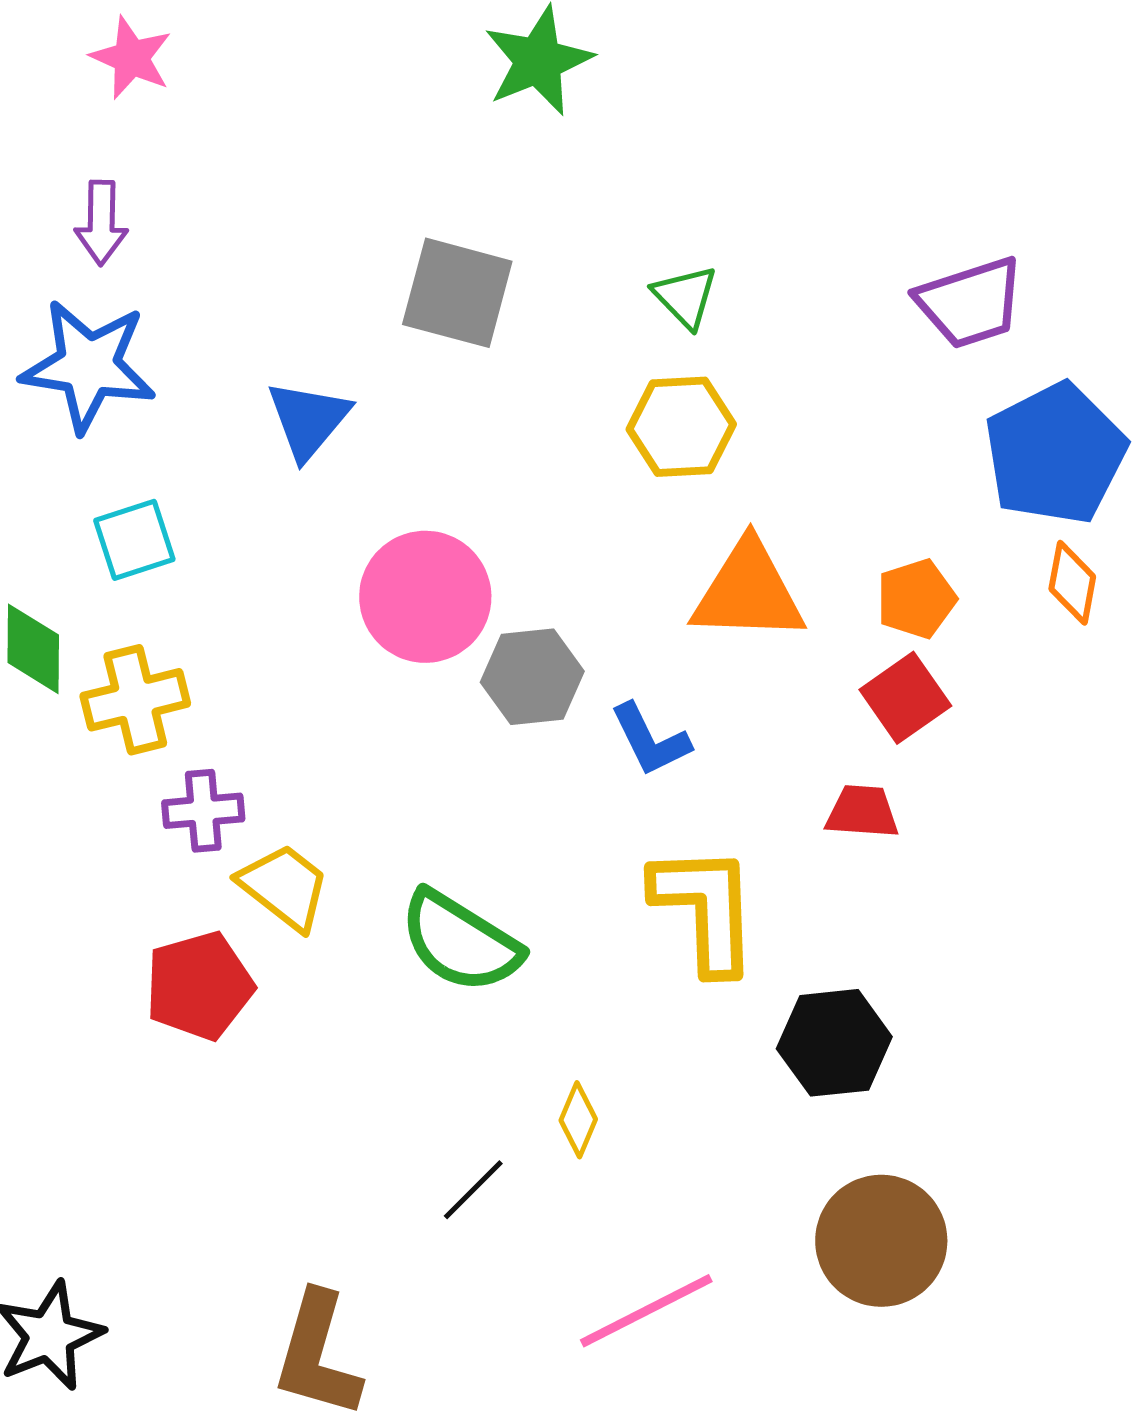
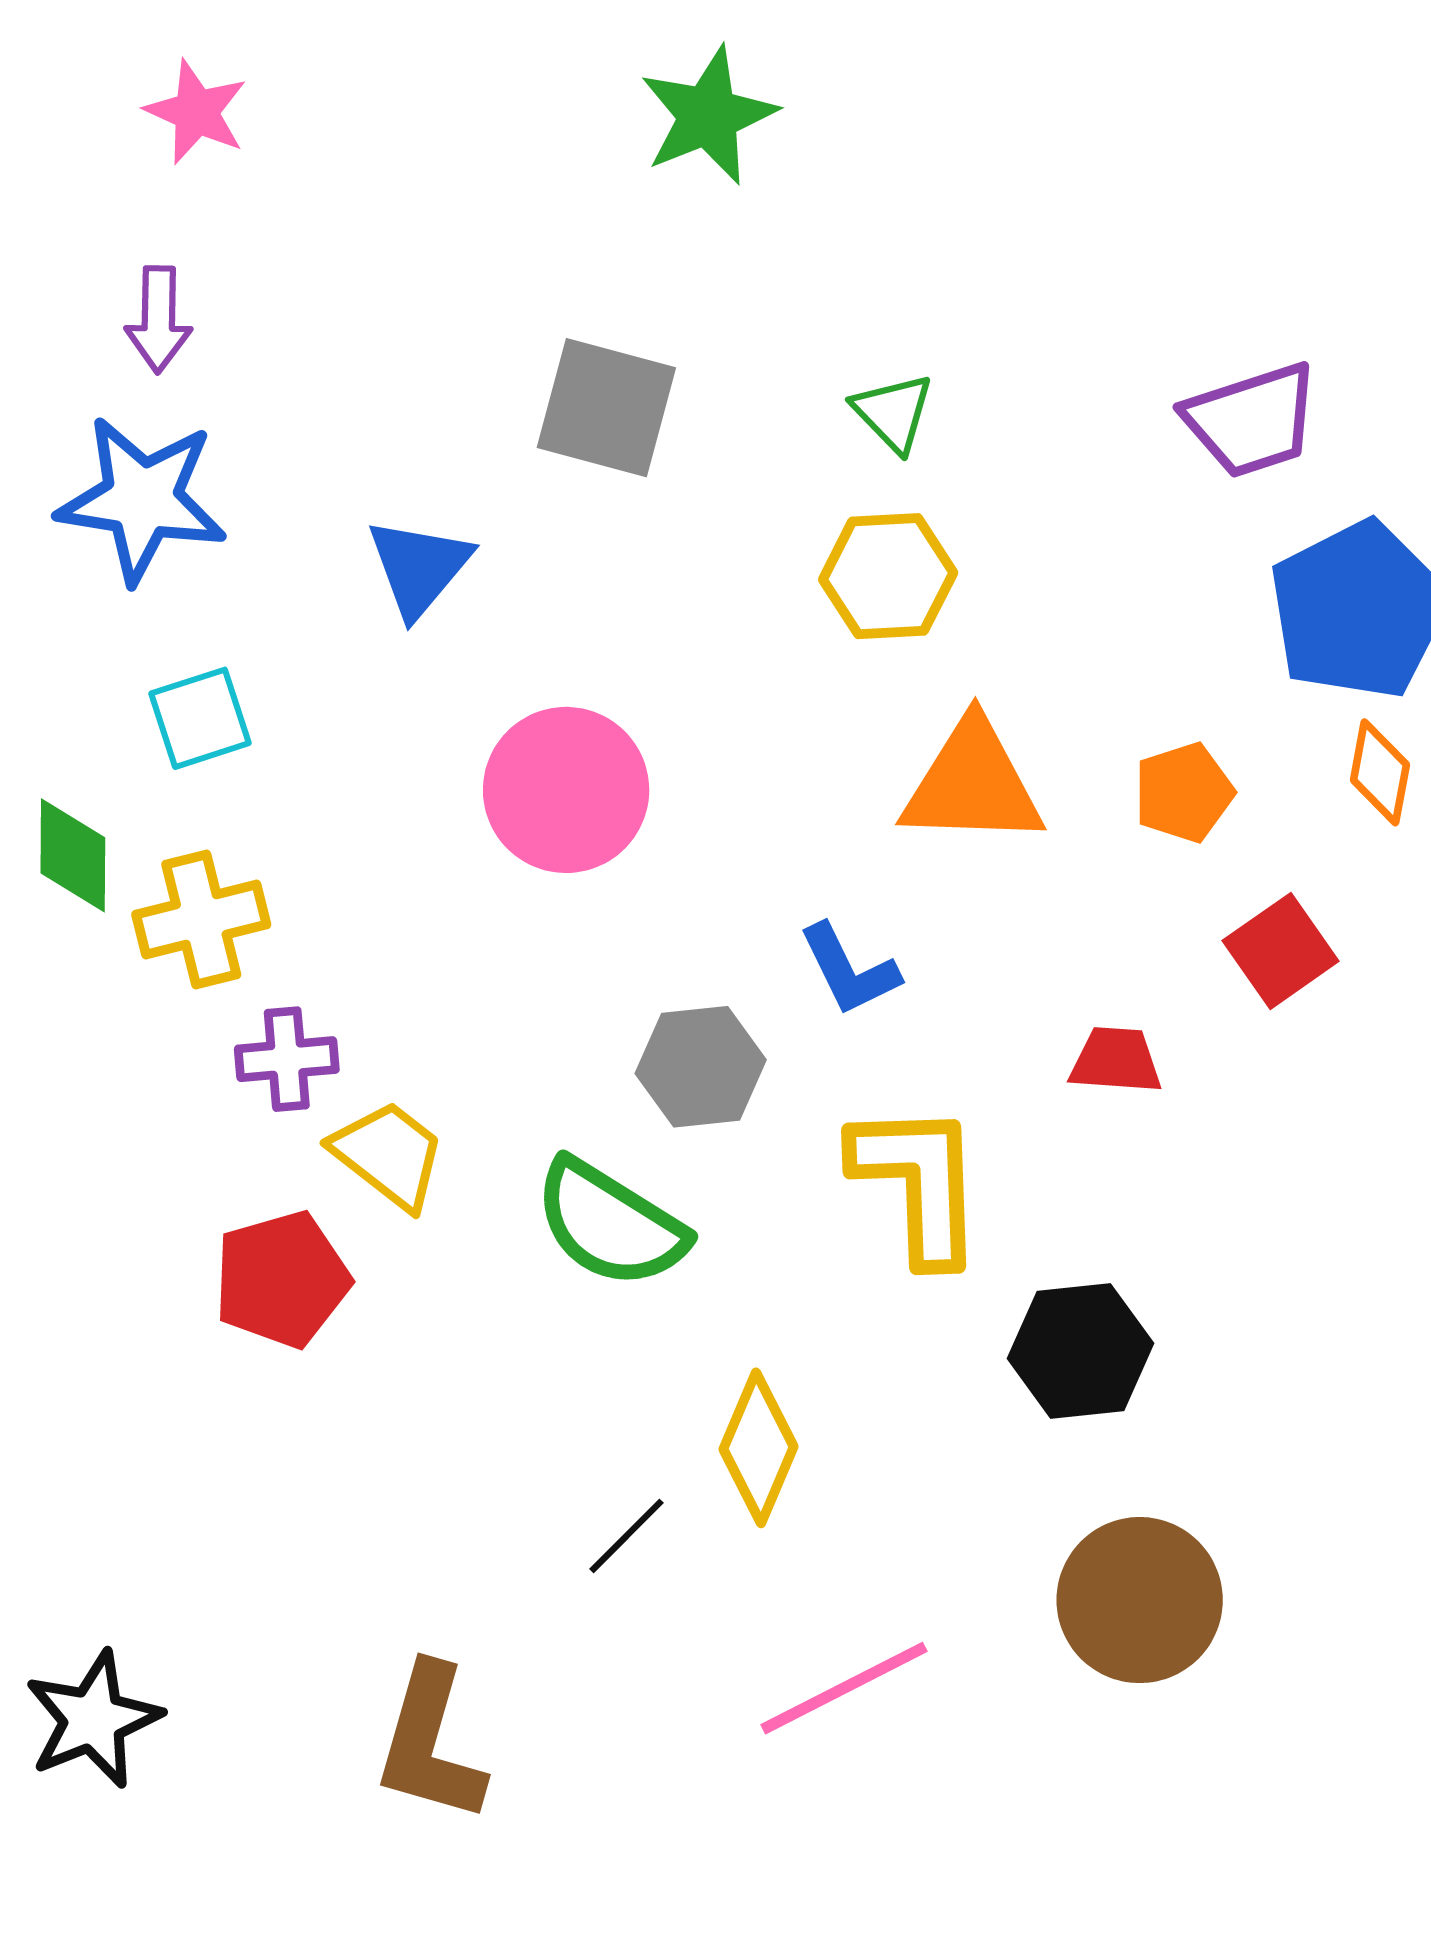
gray hexagon: (532, 677) -> (701, 1067), moved
red square: (905, 698) -> (1281, 951), moved
yellow diamond: (578, 1120) -> (759, 1448), size x1.6

